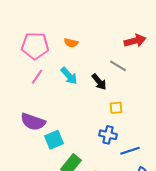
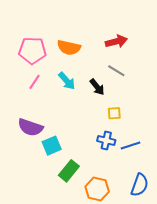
red arrow: (135, 41) -> (116, 41), moved
orange semicircle: (71, 43) -> (69, 48), size x1.6
blue line: (130, 151) -> (130, 146), moved

